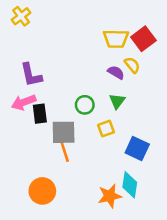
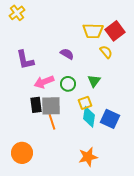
purple semicircle: (116, 72) -> (67, 54), moved
pink arrow: (24, 102) -> (44, 82), moved
black rectangle: (40, 114) -> (36, 105), moved
cyan diamond: (130, 185) -> (89, 117), moved
orange circle: (42, 191) -> (22, 153), moved

